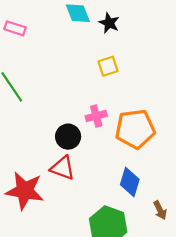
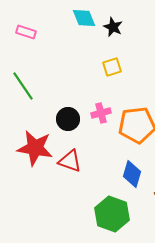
black circle: (68, 137) -> (68, 119), moved
red star: (25, 191) -> (35, 148), moved

